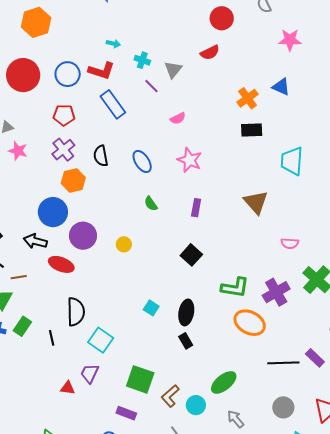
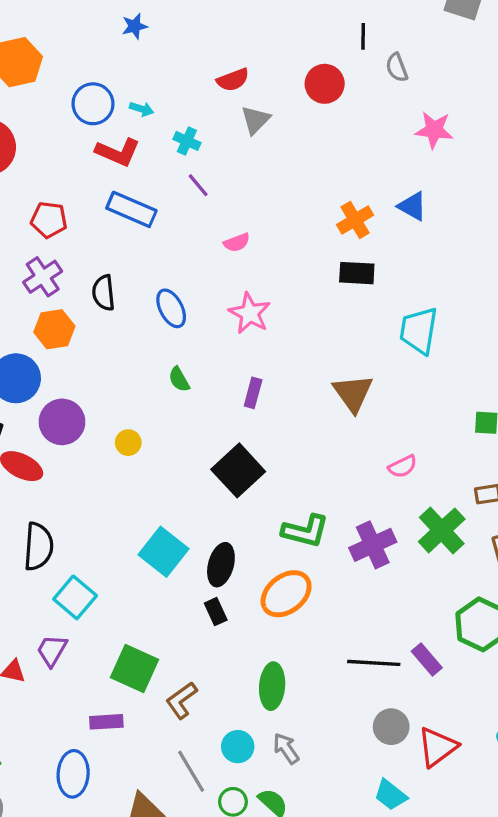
red semicircle: (210, 53) -> (233, 80), moved
gray triangle: (173, 70) -> (255, 120), moved
blue circle: (68, 74) -> (93, 104), moved
blue rectangle: (113, 104) -> (131, 209), turned -36
pink semicircle: (290, 243) -> (403, 466), turned -36
black square: (191, 255) -> (238, 470), size x1.4
cyan square: (151, 308) -> (164, 552), size x1.8
orange ellipse: (250, 323) -> (286, 594), moved, turned -72
green ellipse: (224, 382) -> (272, 686), turned -52
cyan circle: (196, 405) -> (238, 747), moved
gray circle: (283, 407) -> (391, 727), moved
purple rectangle: (126, 413) -> (106, 722), turned -30

